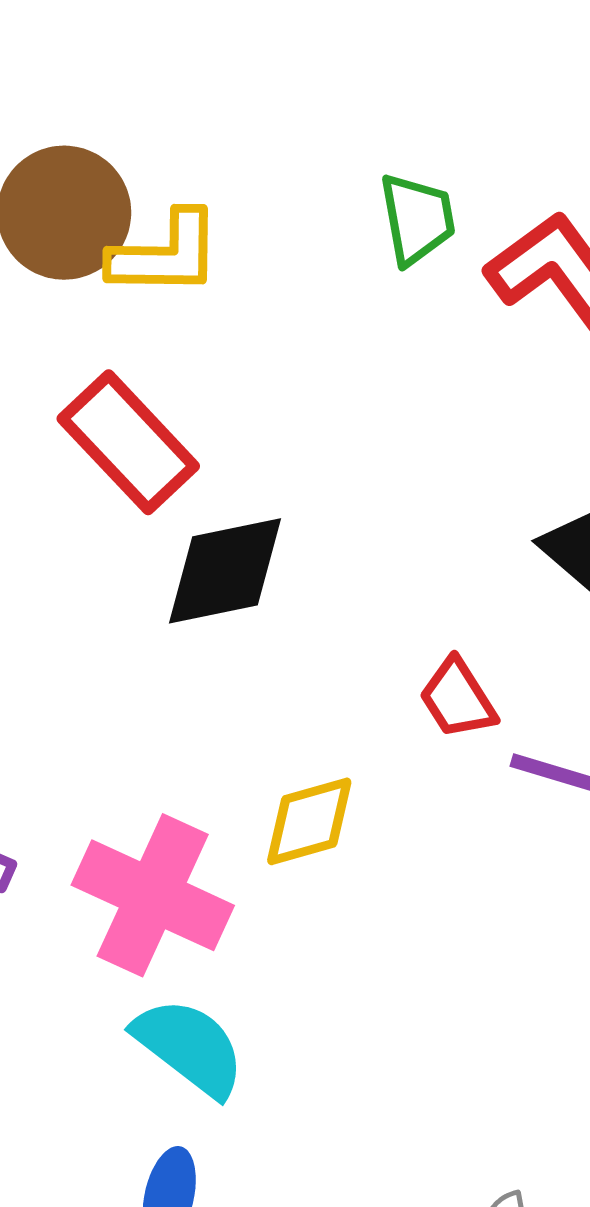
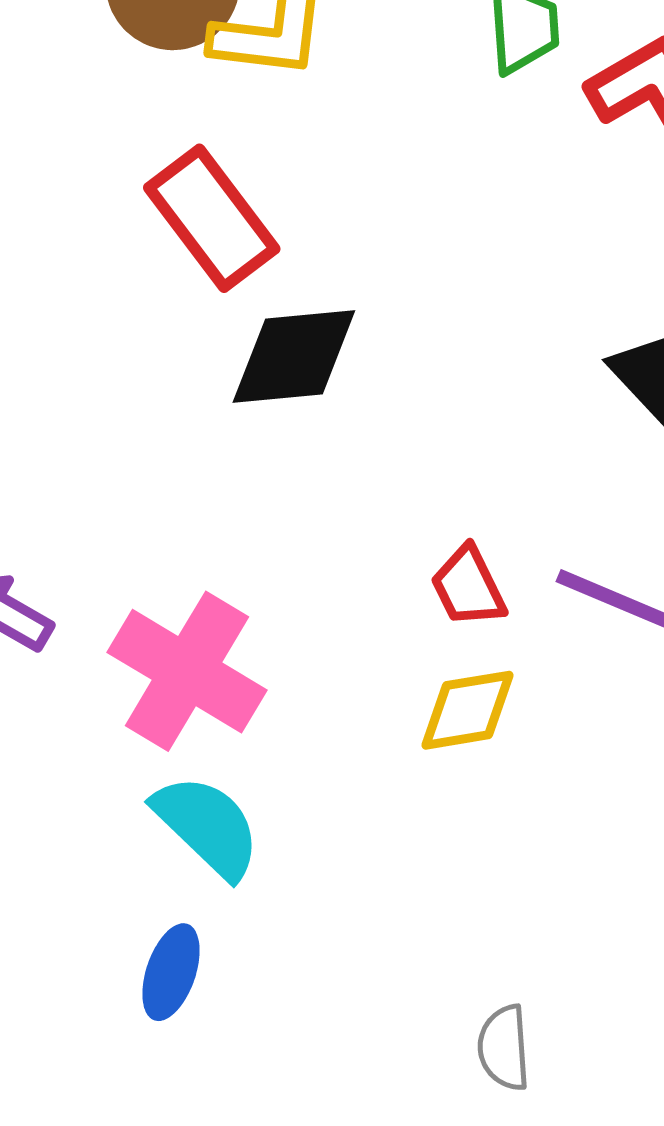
red trapezoid: (458, 699) -> (468, 587), moved
yellow diamond: (309, 821) -> (467, 710), moved

